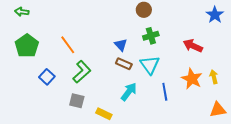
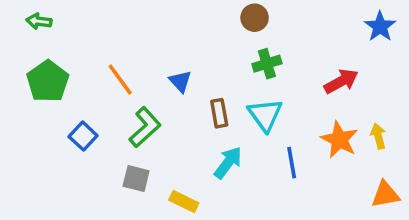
blue triangle: (121, 45) -> (180, 81), moved
red arrow: (193, 46) -> (341, 81), turned 126
brown rectangle: (124, 64) -> (219, 113), turned 56

